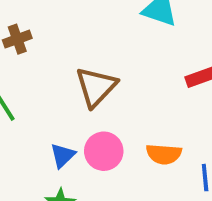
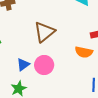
orange semicircle: (164, 154) -> (84, 52), moved

